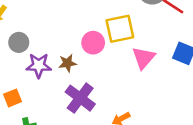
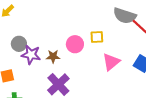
yellow square: (120, 29) -> (97, 37), size x0.6
gray circle: (19, 42) -> (19, 44), moved

